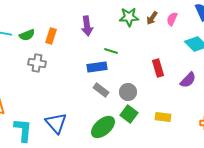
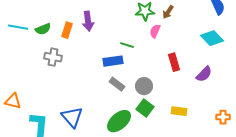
pink semicircle: (172, 19) -> (155, 31), moved
purple arrow: (87, 26) -> (88, 21), moved

